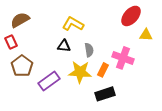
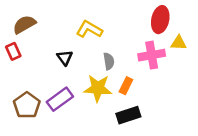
red ellipse: (131, 16) -> (160, 20), turned -30
black triangle: (64, 46) -> (65, 58), moved, turned 48
pink cross: (123, 58) -> (152, 55), moved, turned -30
brown pentagon: (22, 66) -> (27, 105), moved

